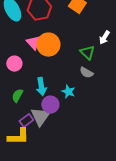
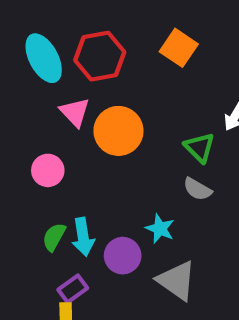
pink triangle: (33, 43) -> (75, 112), moved
cyan arrow: (41, 87) -> (83, 237), moved
gray triangle: (40, 117) -> (177, 281), moved, turned -30

